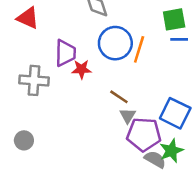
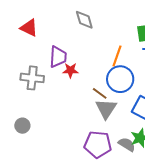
blue circle: (115, 43) -> (120, 79), moved
gray triangle: (128, 116) -> (106, 109), size x1.6
purple pentagon: (144, 134) -> (98, 144), moved

